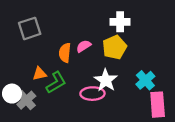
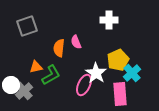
pink semicircle: (84, 46) -> (76, 42), turned -80
yellow pentagon: (115, 47) -> (118, 60), moved
pink ellipse: (92, 94) -> (84, 85), turned -65
pink rectangle: (158, 105) -> (120, 94), moved

